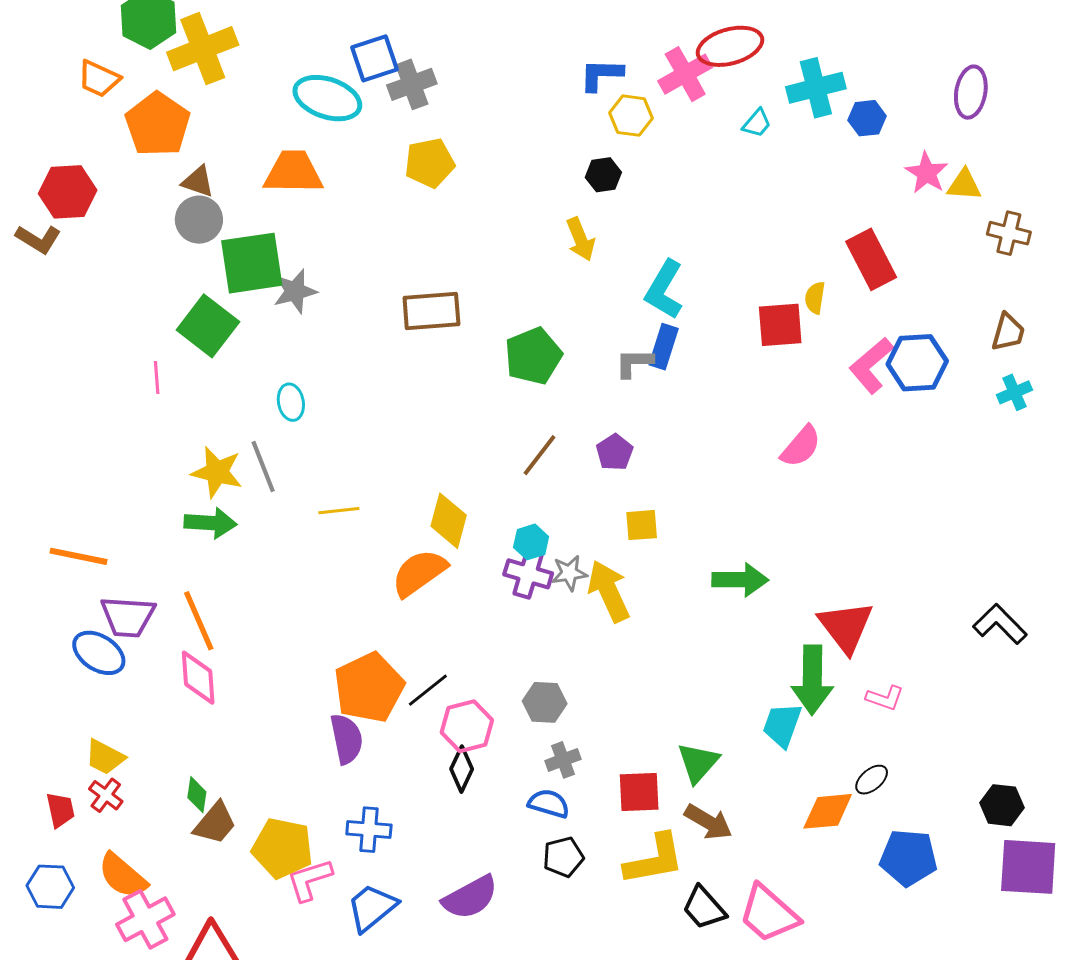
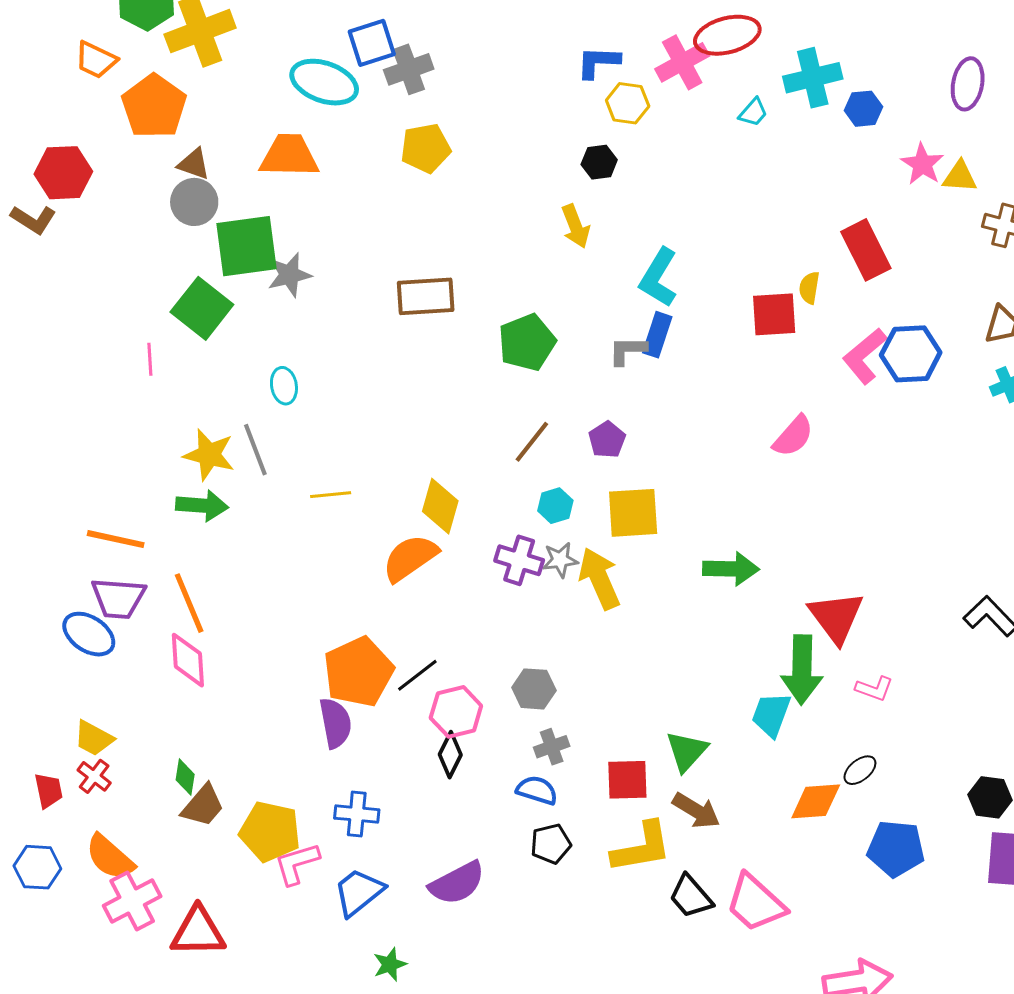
yellow square: (642, 525) -> (633, 513), size x1.6
cyan hexagon: (531, 542) -> (555, 506), moved
orange line: (78, 556) -> (116, 539), moved

